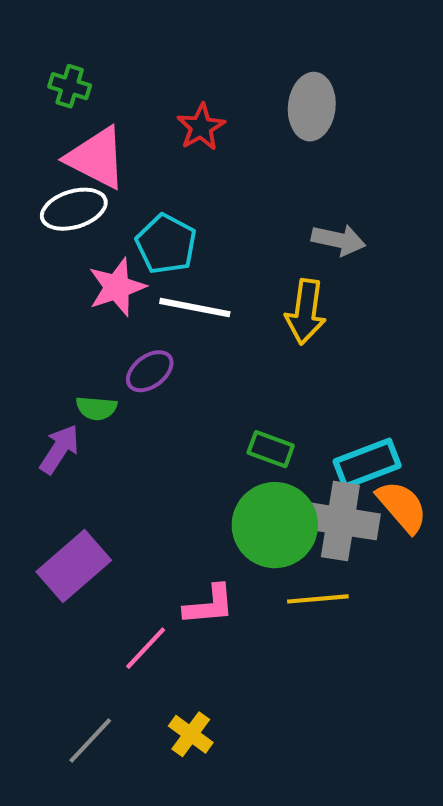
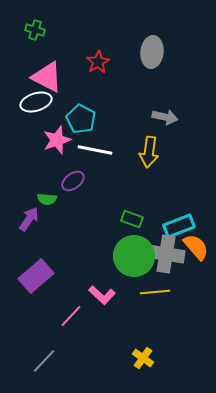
green cross: (70, 86) -> (35, 30), moved
pink L-shape: (209, 605) -> (102, 295), turned 48
yellow cross: (191, 734) -> (143, 358), moved

